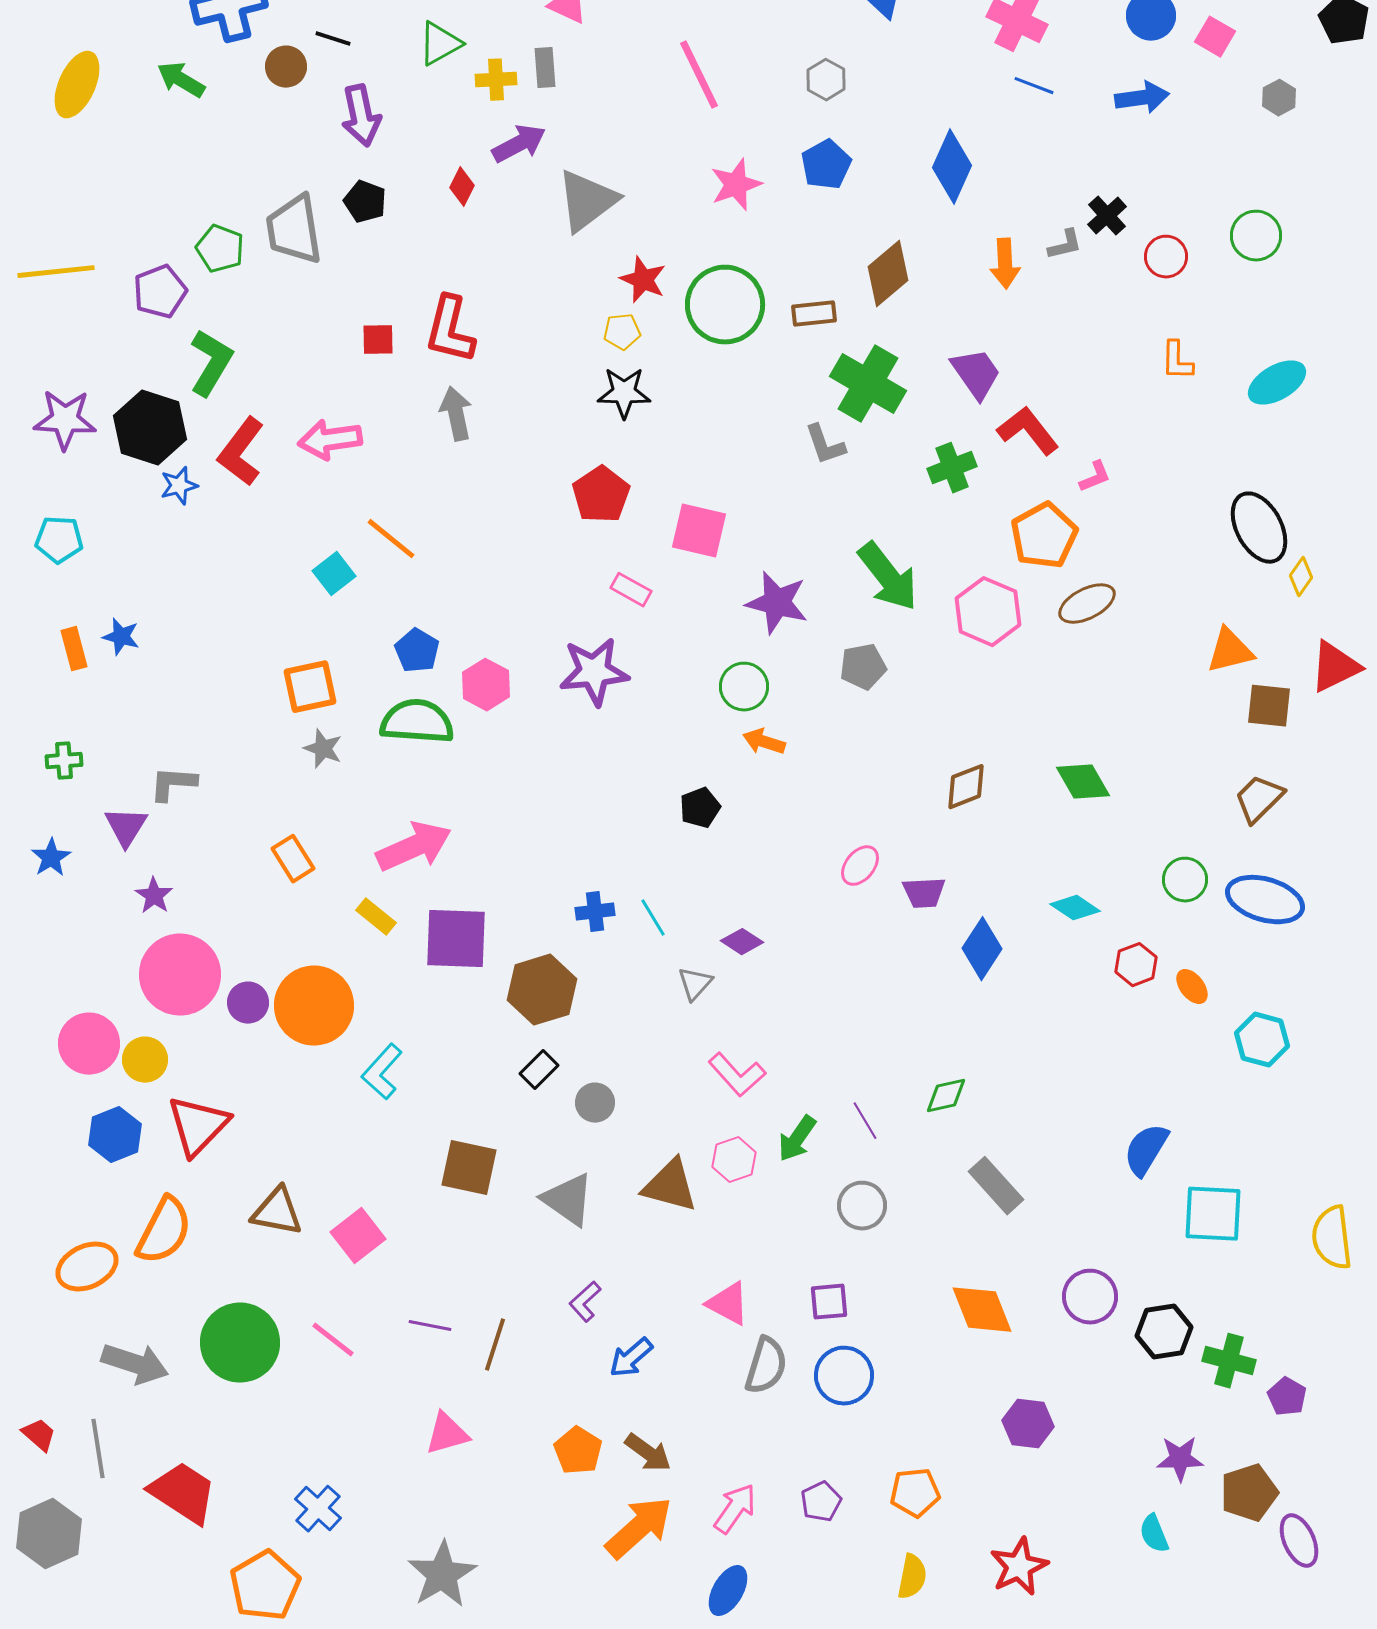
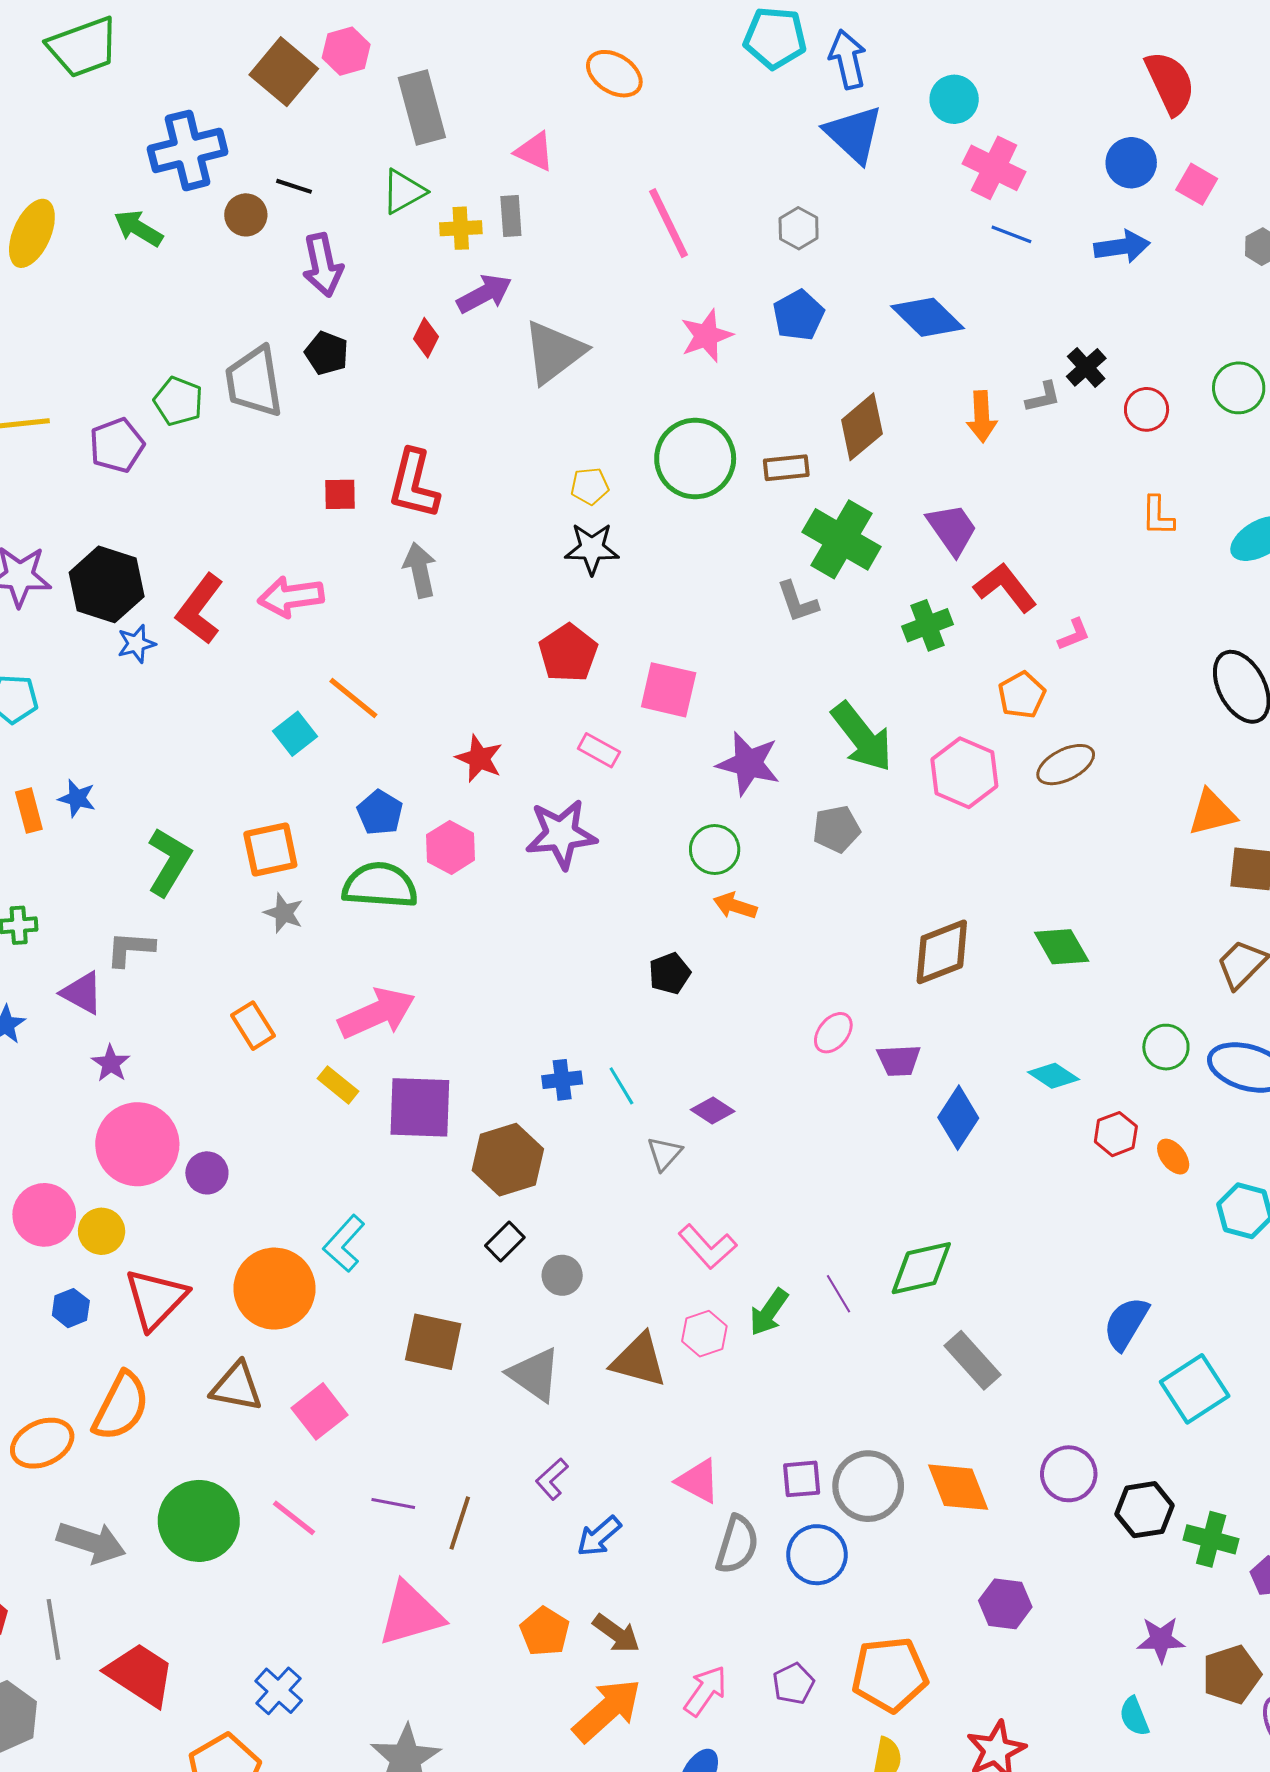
blue diamond: (952, 167) -> (927, 317), turned -70
red star: (643, 280) -> (479, 758), moved
green L-shape: (211, 363) -> (169, 862), moved
orange pentagon: (1044, 536) -> (1022, 695), size x0.7
brown diamond: (966, 787) -> (942, 952), size x1.4
purple triangle: (126, 827) -> (82, 993), turned -33
orange circle: (314, 1006) -> (275, 1289), moved
green diamond: (946, 1096) -> (921, 1268), size x1.5
blue hexagon: (115, 1135) -> (71, 1308), size x0.7
gray circle: (862, 1206) -> (868, 1486), moved, size x1.4
cyan square: (1213, 1214) -> (1195, 1389), turned -36
pink triangle: (447, 1434) -> (411, 1614), size x1.5
orange pentagon: (915, 1493) -> (890, 1674), size x1.5

